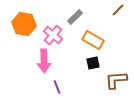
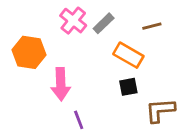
brown line: (118, 10) -> (152, 26), moved, turned 32
orange hexagon: (24, 24) -> (29, 52), moved
pink cross: (53, 35) -> (73, 21), moved

